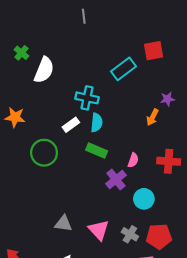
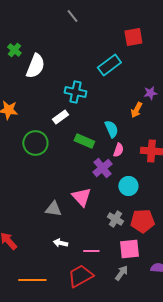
gray line: (84, 16) -> (72, 16), turned -32
red square: (154, 51) -> (133, 37), moved
cyan semicircle: (97, 123) -> (111, 129), moved, turned -30
pink triangle: (99, 230) -> (81, 197), moved

